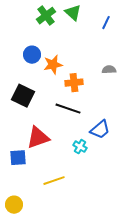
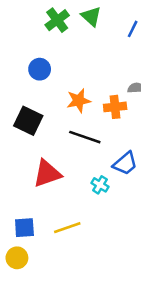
orange star: (53, 65) -> (79, 101), moved
orange cross: (74, 83) -> (115, 107), moved
blue square: (18, 158) -> (24, 228), moved

